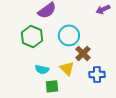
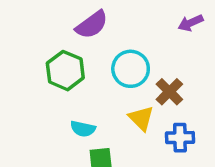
brown cross: (83, 53) -> (169, 92), moved
yellow triangle: (67, 68) -> (141, 118), moved

